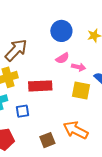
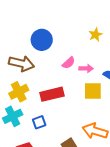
blue circle: (61, 31) -> (42, 40), moved
brown arrow: (16, 50) -> (22, 64), turned 70

